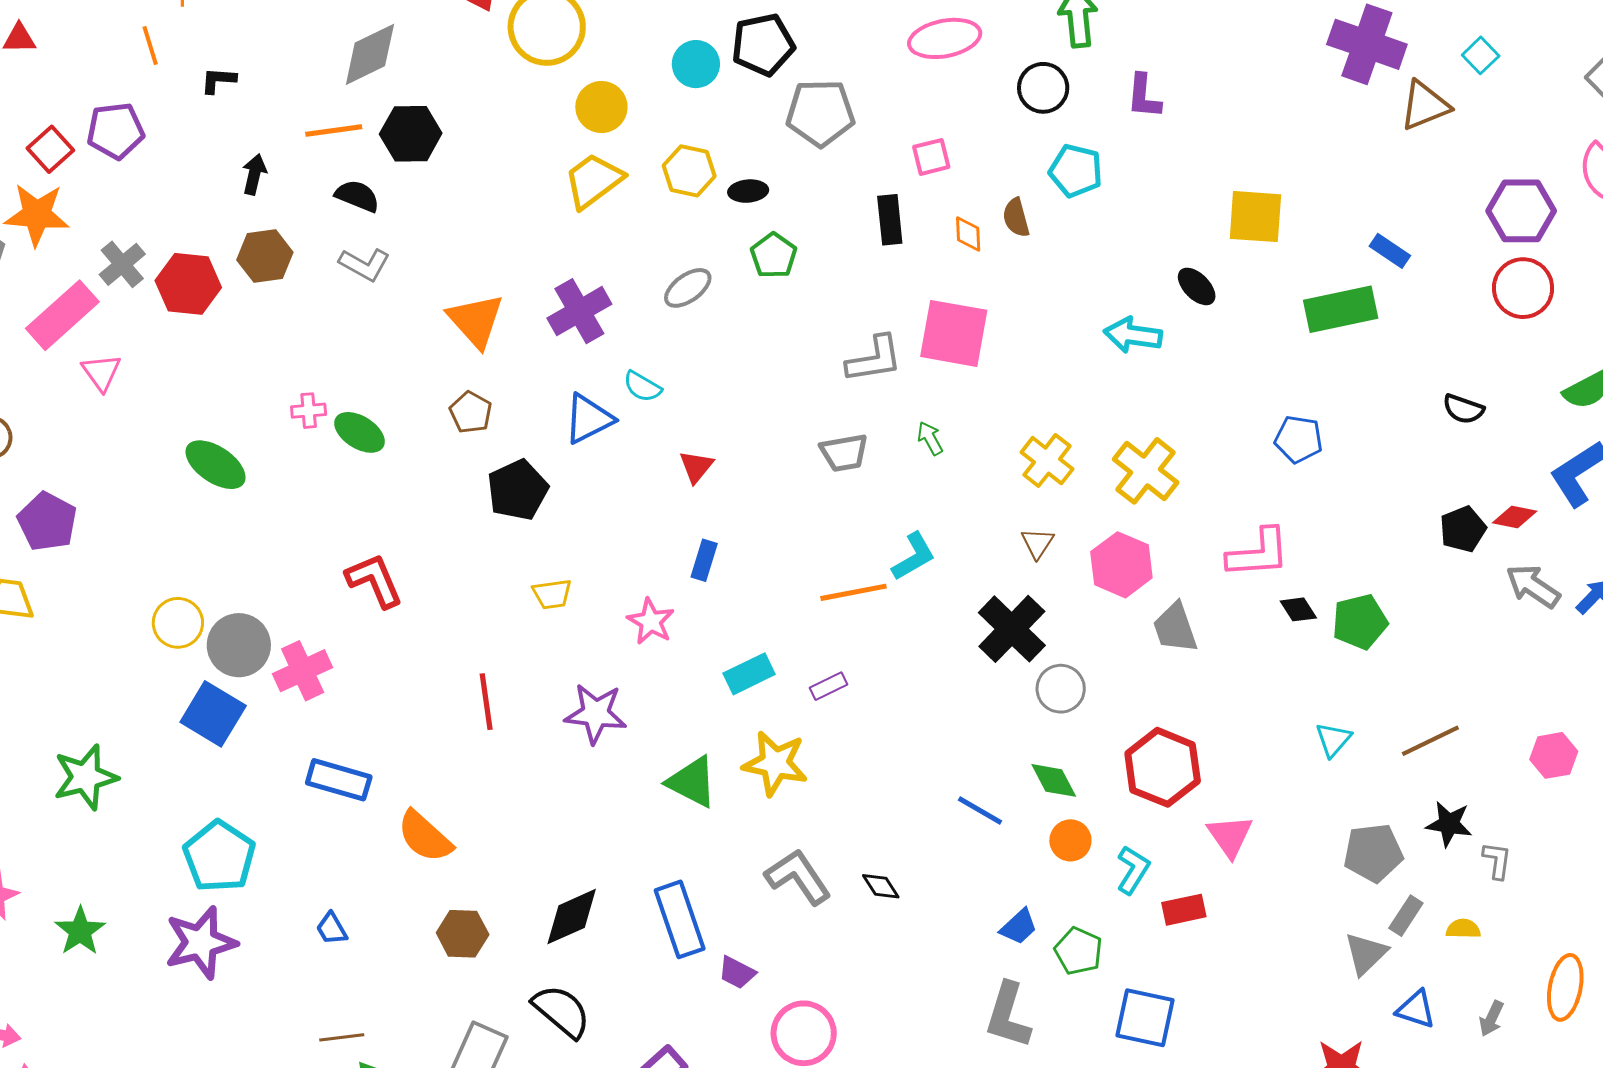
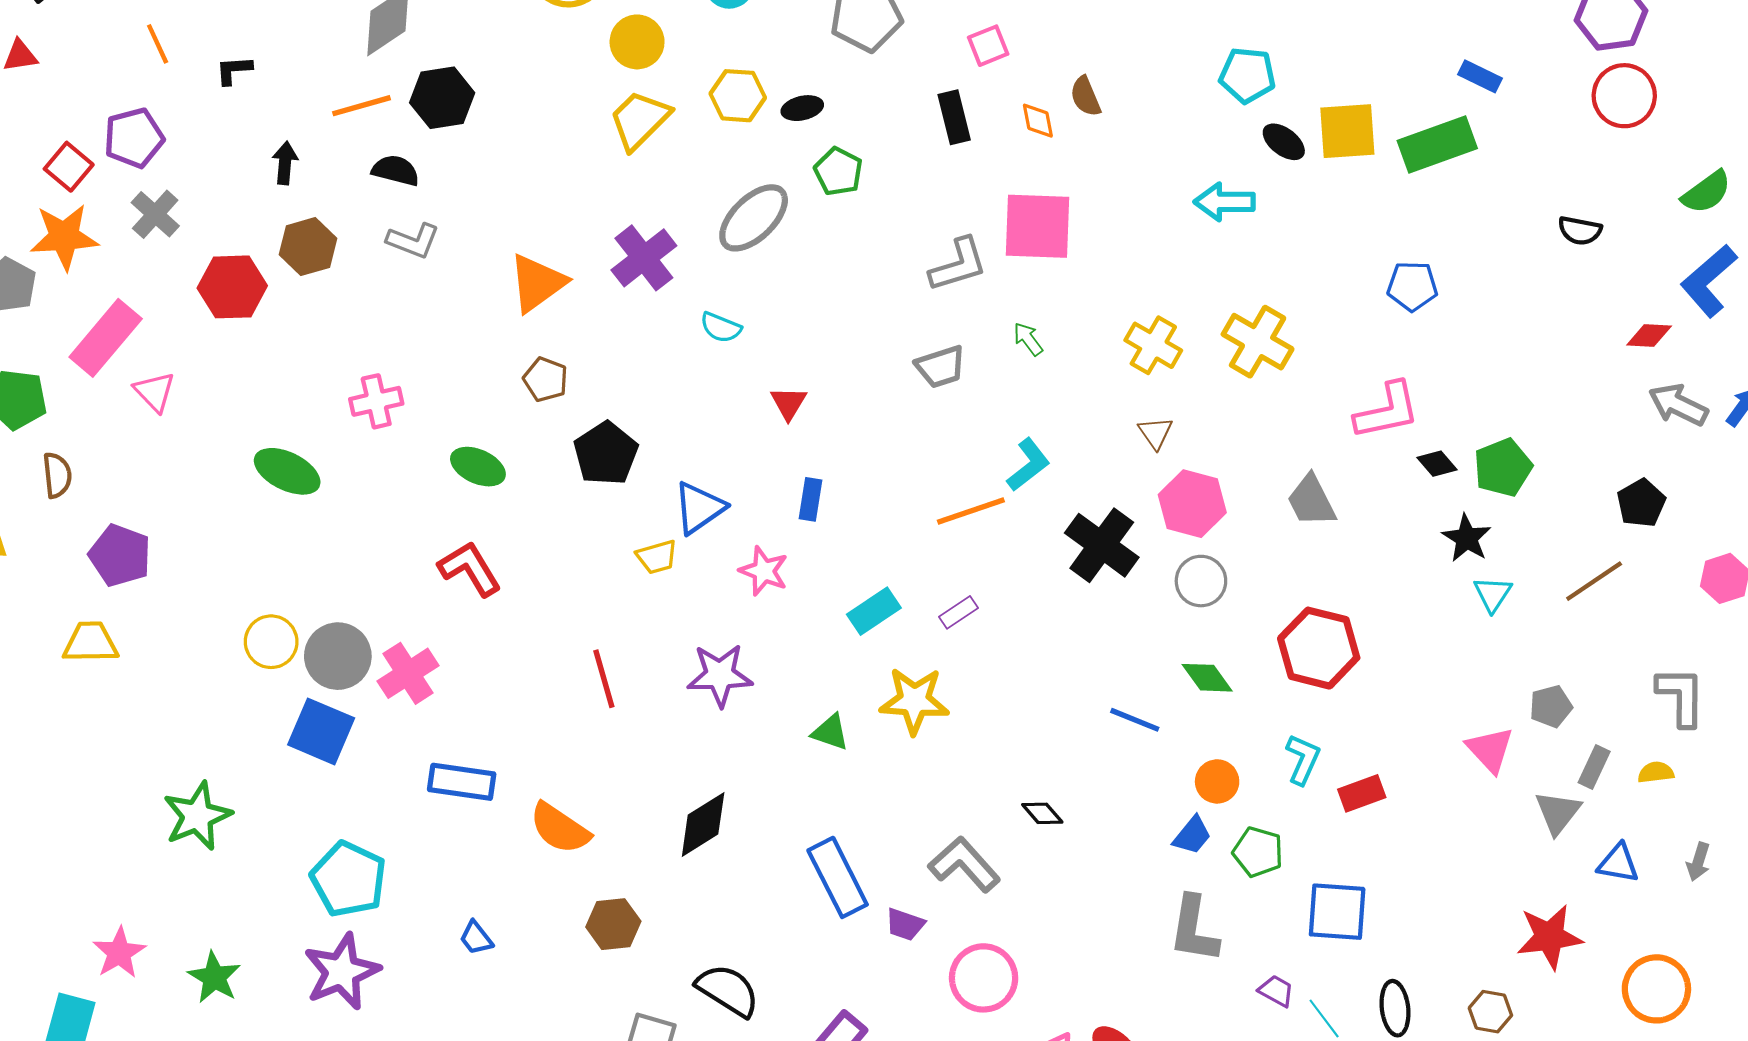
cyan pentagon: (1076, 171) -> (1247, 75), moved
yellow square: (1255, 217) -> (1347, 131), moved
gray cross: (122, 264) -> (155, 214), moved
gray ellipse: (688, 288) -> (754, 218), size x1.5
orange triangle: (476, 321) -> (537, 283), turned 44
pink cross: (309, 411) -> (376, 401), size x1.4
blue triangle: (589, 419) -> (699, 508), moved
green ellipse: (359, 432) -> (478, 467), moved
black pentagon: (1463, 529) -> (1641, 503), moved
pink hexagon: (1121, 565) -> (1192, 504), moved
black cross: (1012, 629) -> (1102, 545), moved
green triangle: (692, 782) -> (830, 732), size x0.7
black star: (1449, 824) -> (1467, 538), moved, turned 30
pink triangle: (1230, 836) -> (1490, 750), moved
orange circle: (1070, 840) -> (1217, 781), moved
gray pentagon: (1373, 853) -> (1551, 706), size x0.7
gray L-shape: (1497, 861) -> (1681, 696), size x1.6
gray L-shape: (798, 877) -> (964, 864), moved
black diamond: (572, 917) -> (703, 824), moved

